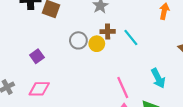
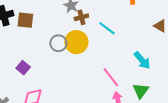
brown cross: (108, 31) -> (81, 17), moved
yellow circle: (97, 44) -> (76, 42), size x1.5

